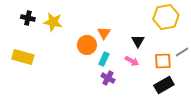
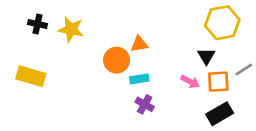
orange triangle: (104, 33) -> (139, 44), turned 48
black triangle: (138, 41) -> (206, 56), moved
cyan rectangle: (104, 59) -> (139, 79), turned 56
pink arrow: (132, 61) -> (190, 82), moved

